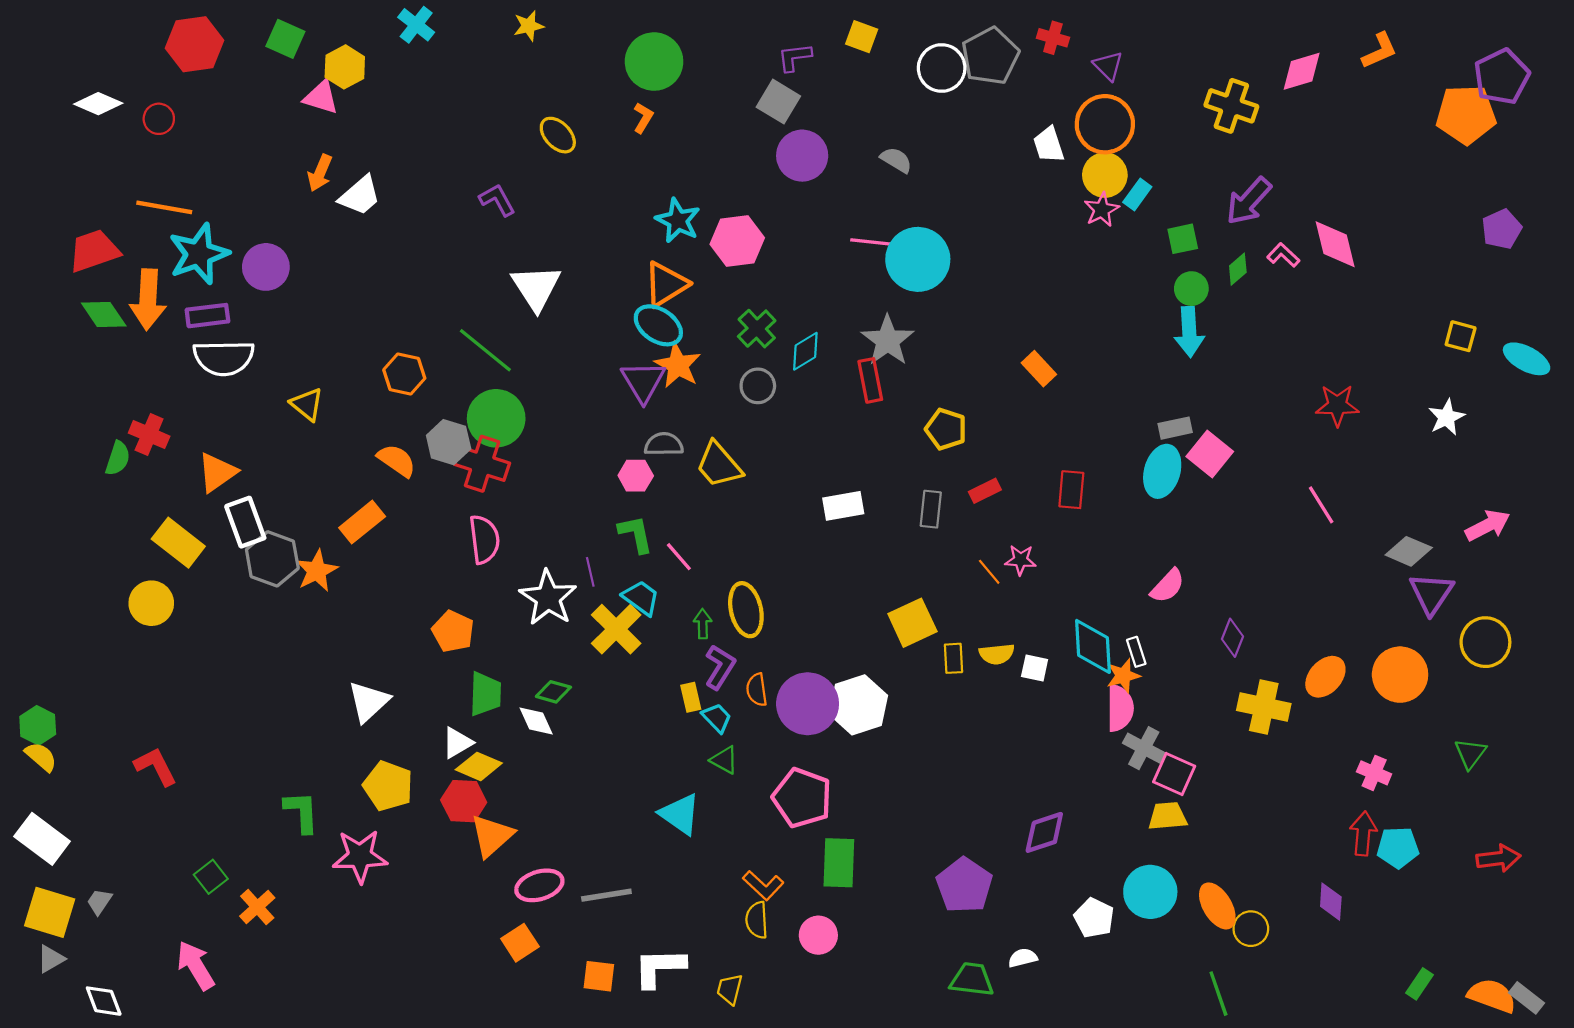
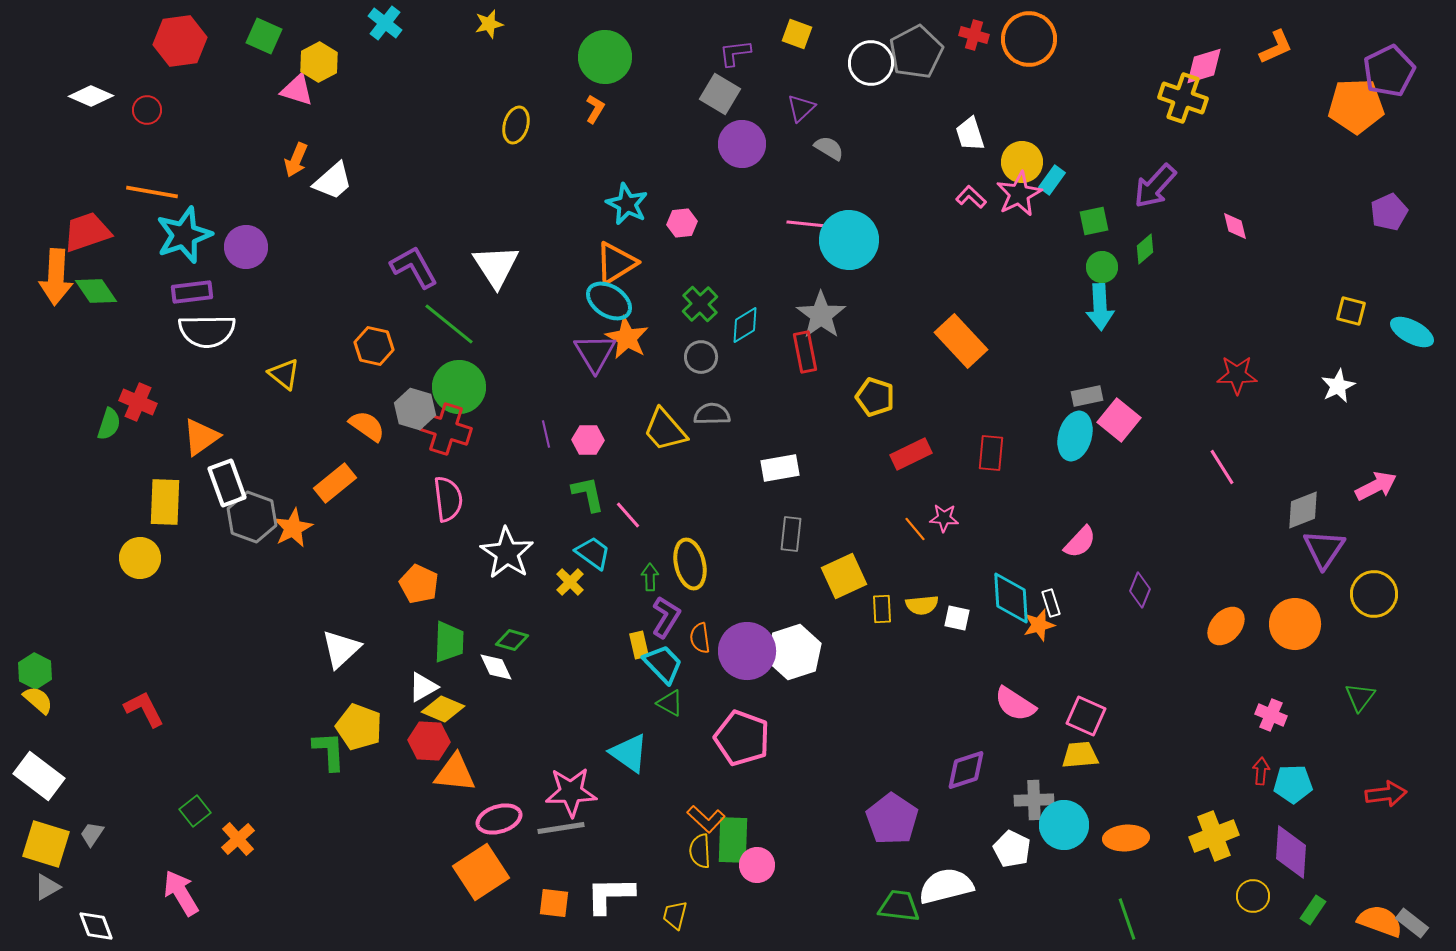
purple triangle: (1108, 66) -> (801, 108), moved, turned 32
yellow cross: (1231, 106) -> (1183, 98), moved
orange circle: (1105, 124) -> (1029, 39), moved
yellow ellipse: (558, 135) -> (516, 125), turned 60
purple L-shape: (497, 200) -> (414, 267), moved, size x1.4
pink star: (1102, 210) -> (1019, 194), size x1.4
pink hexagon: (737, 241) -> (682, 223), size x0.6
pink diamond: (1335, 244) -> (1235, 226), size x0.6
pink L-shape: (1283, 255) -> (971, 197), moved
orange arrow: (148, 299) -> (56, 277), moved
orange rectangle: (1039, 369) -> (961, 341), size x1.6
gray semicircle: (664, 444) -> (712, 414), moved
red rectangle: (985, 491) -> (911, 454), size x1.4
gray rectangle: (931, 509) -> (791, 534), moved
yellow rectangle: (178, 543) -> (165, 502), turned 54
gray diamond: (1409, 551) -> (1303, 510), turned -45
purple line: (590, 572) -> (546, 434), moved
yellow cross: (616, 629) -> (570, 582), size x0.6
yellow cross: (1264, 707) -> (1214, 836), moved, turned -33
pink semicircle: (1120, 708) -> (1015, 704), moved, turned 123
cyan trapezoid: (717, 718) -> (663, 664), size x1.4
gray cross: (1144, 748) -> (1034, 800), moved, turned -30
green L-shape: (302, 812) -> (329, 751), moved
red arrow: (1363, 833) -> (1261, 771), size x0.7
orange triangle: (492, 836) -> (455, 773), turned 48
pink star: (360, 856) -> (571, 792), moved
green rectangle: (839, 863) -> (733, 840), moved
purple diamond: (1331, 902) -> (1291, 852), moved, size x1.5
orange ellipse: (1217, 906) -> (1126, 838), turned -63
yellow circle: (1251, 929) -> (1253, 896), moved
orange square: (520, 943) -> (481, 872), size x1.6
white semicircle: (1023, 958) -> (946, 886), size x2.0

